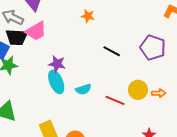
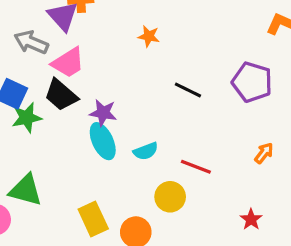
black trapezoid: (17, 37) -> (61, 95), moved, turned 40
yellow circle: (138, 90) -> (170, 197), moved
orange arrow: (159, 93) -> (264, 153), turned -48

